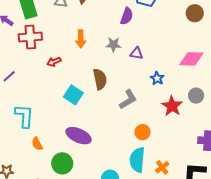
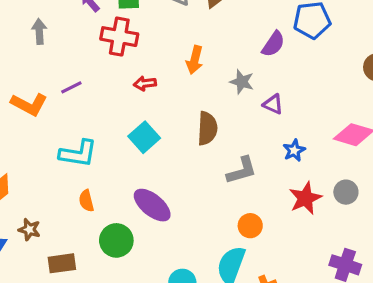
cyan square: (73, 95) -> (144, 137), moved
cyan L-shape: (24, 116) -> (78, 153), turned 80

